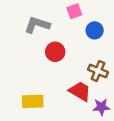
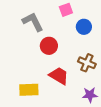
gray L-shape: (37, 25) -> (33, 22), turned 45
red trapezoid: (80, 91) -> (59, 76), moved

